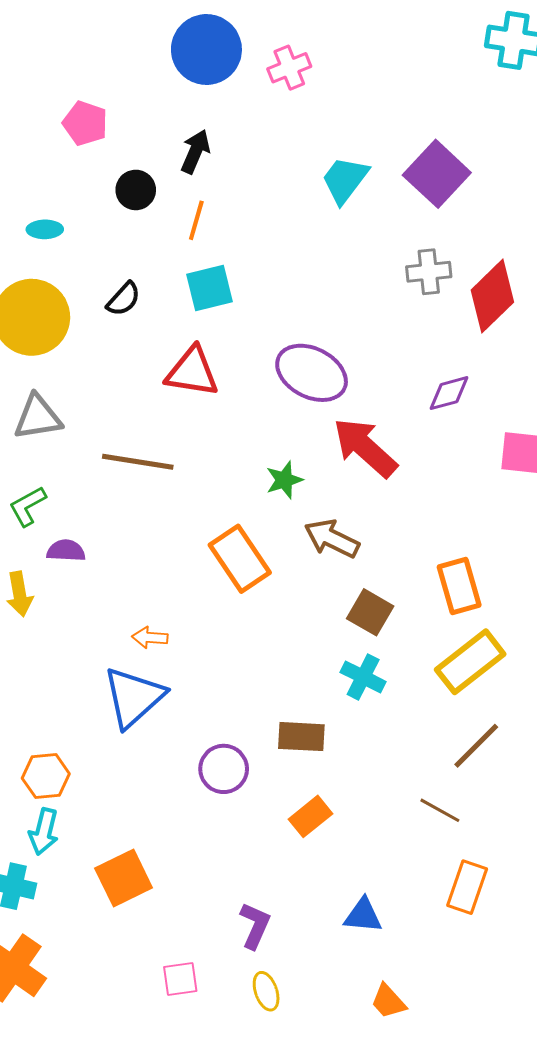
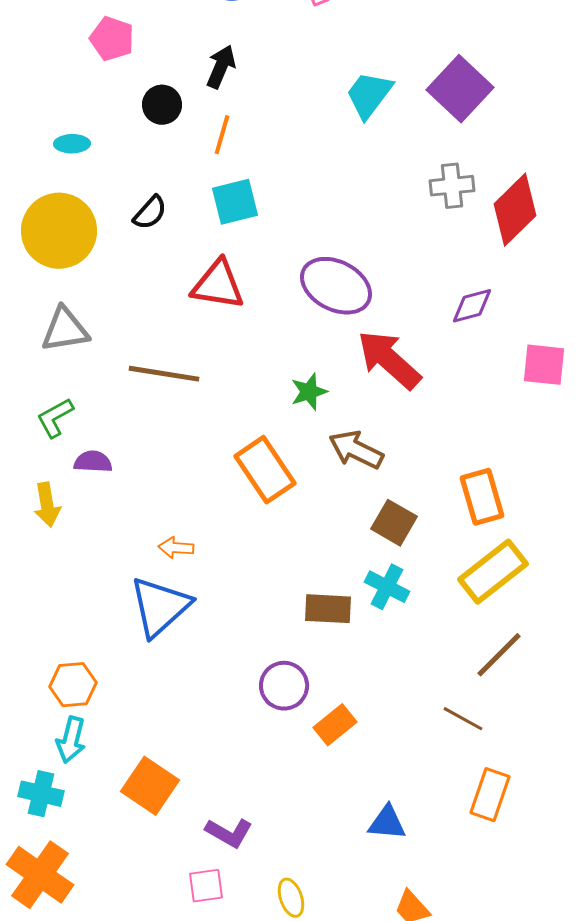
brown rectangle: (301, 737) -> (328, 609), moved
purple circle: (224, 769) -> (284, 686), moved
orange square: (124, 878) -> (150, 786), turned -30
purple L-shape: (255, 926) -> (229, 833), moved, turned 96

